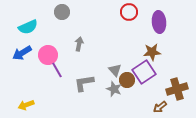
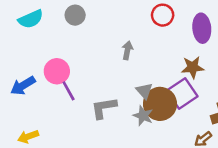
cyan semicircle: (28, 27) -> (31, 19), moved
gray arrow: (79, 44) -> (127, 50), moved
blue arrow: (22, 53) -> (23, 86), moved
brown circle: (127, 80) -> (160, 104), size x1.6

